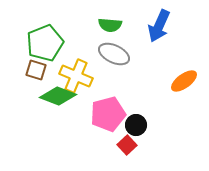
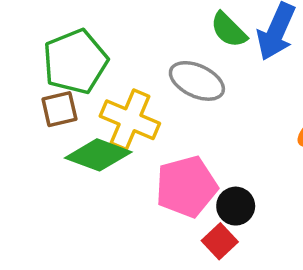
green semicircle: (110, 25) -> (229, 30), moved, turned 40
brown square: (36, 70) -> (59, 109), turned -30

